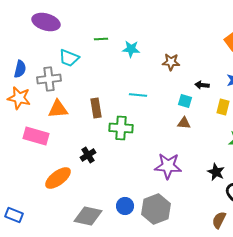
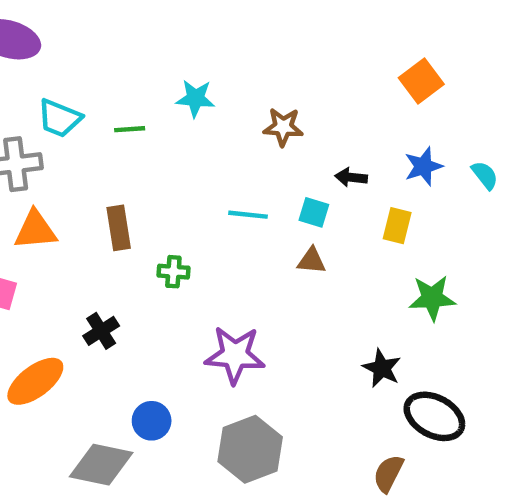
green line: (101, 39) -> (130, 129), moved
cyan line: (138, 95) -> (248, 215), moved
green cross: (121, 128) -> (173, 272), size x0.6
purple star: (168, 166) -> (235, 355), moved
blue circle: (125, 206) -> (152, 421), moved

